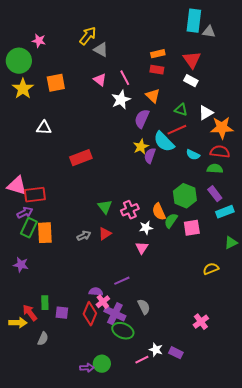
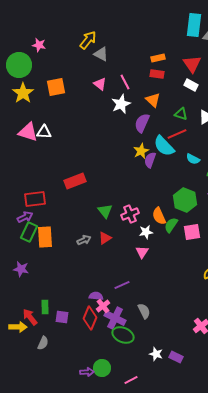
red rectangle: (81, 158) -> (75, 181), moved
pink triangle: (17, 186) -> (28, 132), moved
pink line: (142, 360) -> (131, 380), moved

